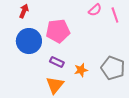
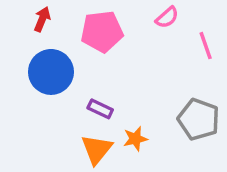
pink line: (115, 15) -> (206, 46), moved
pink pentagon: (58, 31) -> (102, 32), moved
orange star: (81, 70) -> (135, 139), moved

